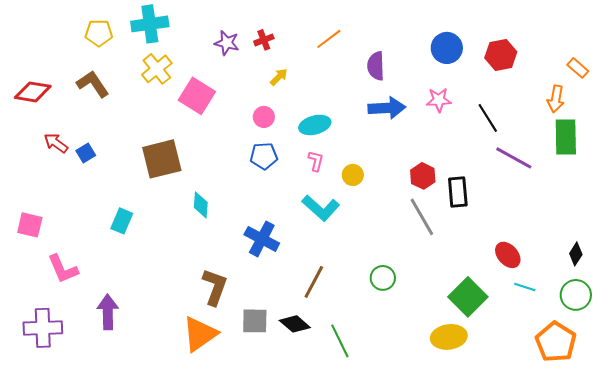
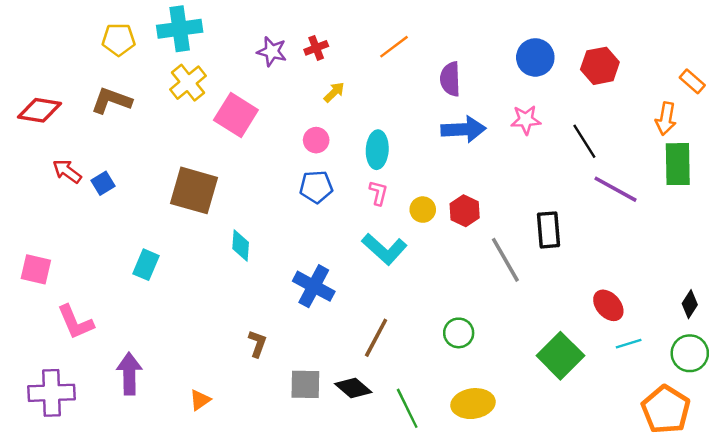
brown L-shape: (93, 84) -> (111, 101), turned -36
cyan ellipse: (315, 125) -> (377, 150), turned -72
brown square: (162, 159) -> (194, 190), turned 30
red hexagon: (423, 176) -> (465, 211), moved
brown L-shape: (215, 287) -> (257, 344), size x0.6
cyan line: (525, 287) -> (629, 344), turned -35
orange triangle: (200, 334) -> (200, 400), moved, size x0.5
yellow ellipse: (449, 337) -> (473, 404), moved

